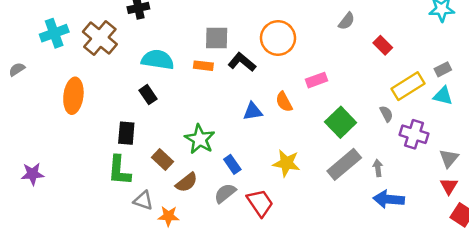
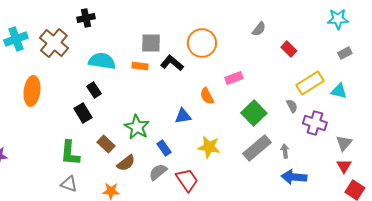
gray rectangle: (443, 69) -> (345, 53), moved
blue triangle: (253, 111) -> (183, 116), moved
black rectangle: (126, 133) -> (83, 113), moved, turned -36
gray triangle: (143, 200) -> (69, 184), moved

